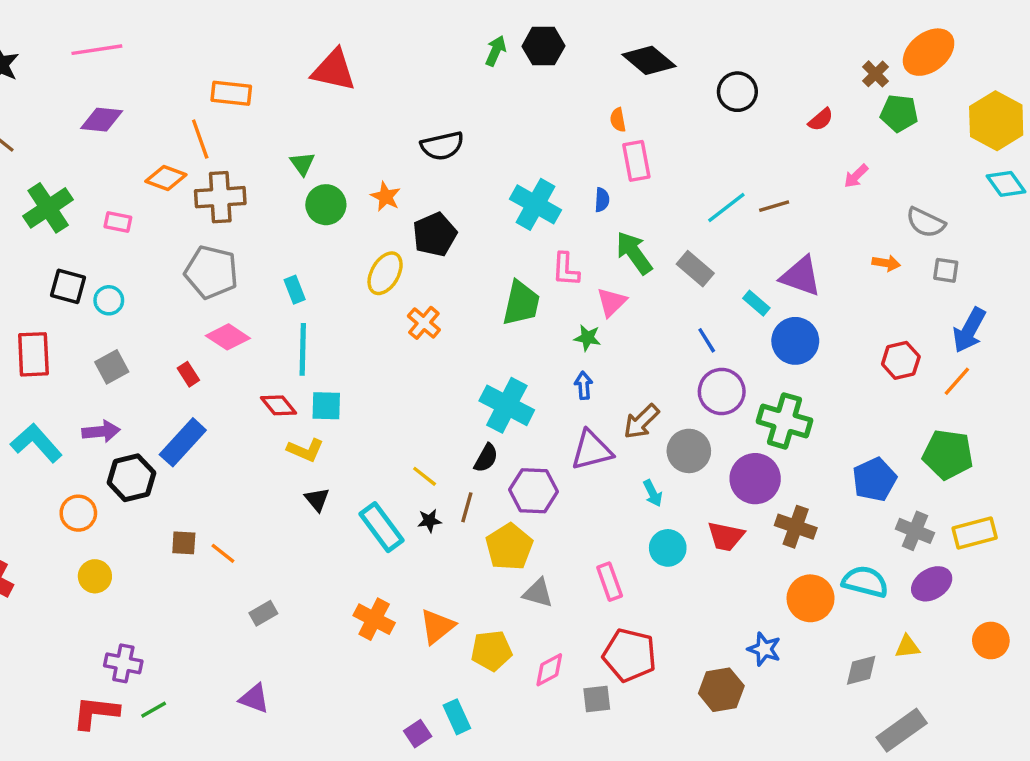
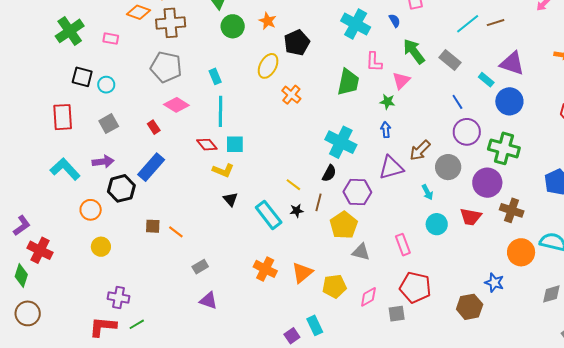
blue semicircle: (602, 200) -> (395, 21), turned -32
purple triangle: (254, 698) -> (209, 301), moved

